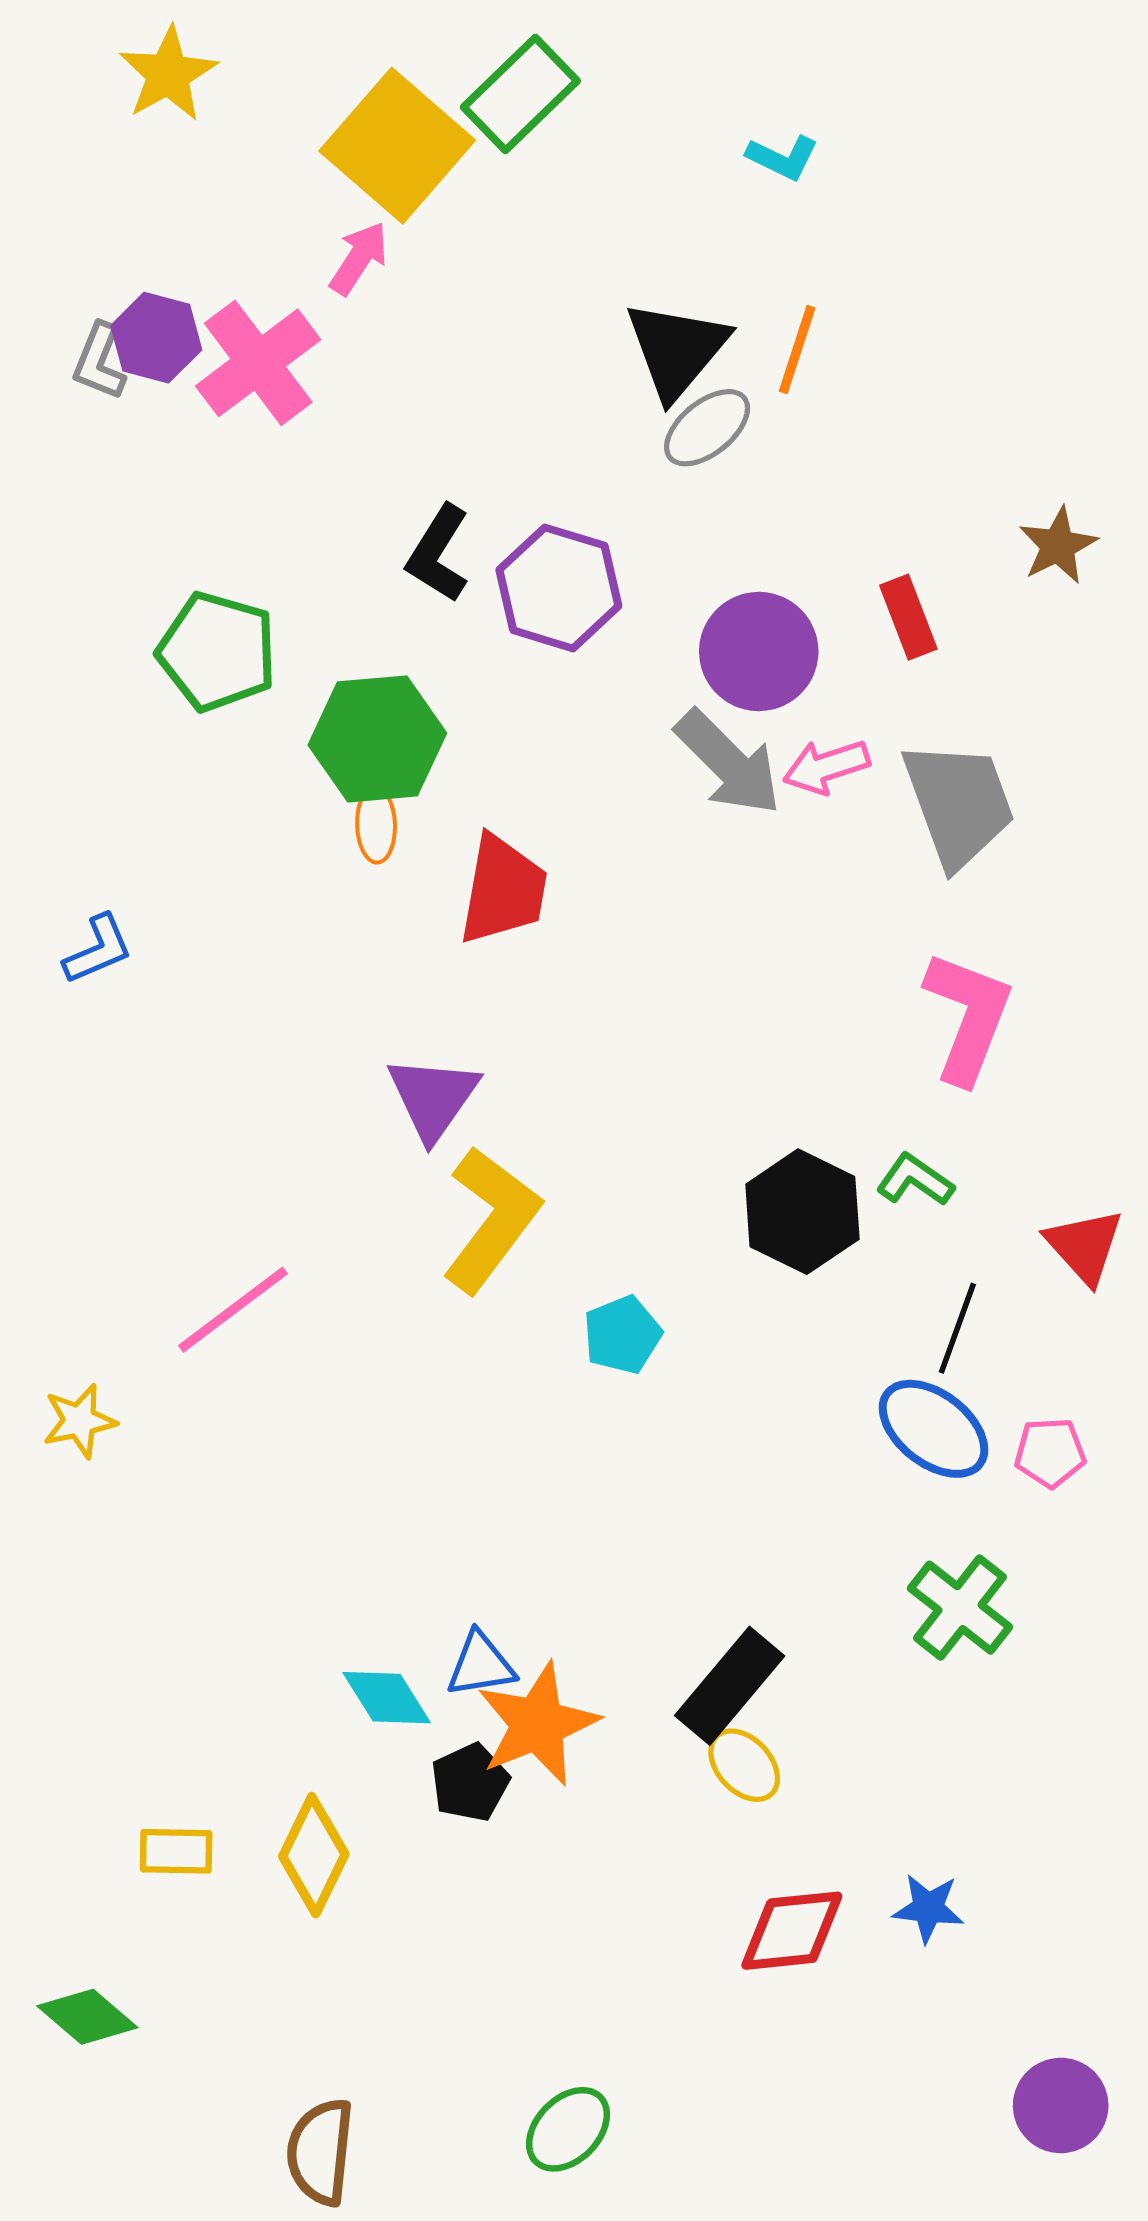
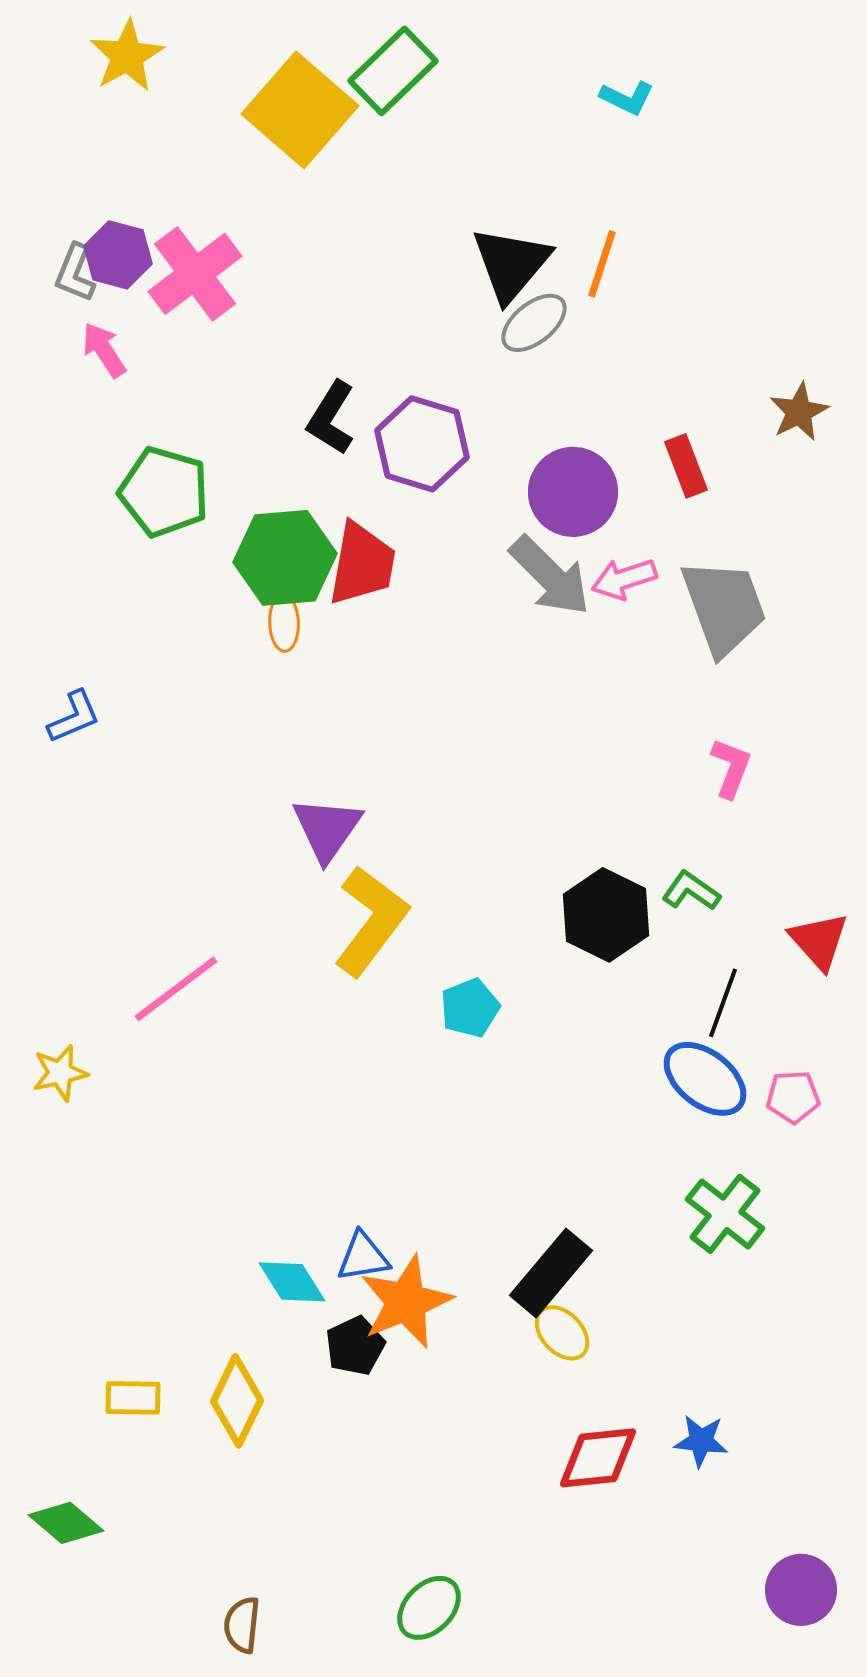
cyan L-shape: (783, 158) -> (627, 98), moved
pink arrow: (359, 258) -> (104, 350), moved, turned -66
red trapezoid: (503, 890) -> (362, 564), moved
pink L-shape: (968, 1017) -> (731, 768), size x0.6
brown semicircle: (320, 2152) -> (242, 1625), size x0.7

